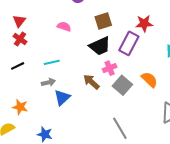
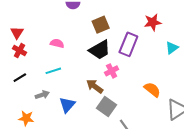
red star: (144, 23) -> (153, 22), moved
pink semicircle: (64, 27) -> (57, 43), moved
orange semicircle: (149, 80) -> (152, 90), moved
gray arrow: (48, 82) -> (42, 95), moved
gray square: (122, 85) -> (106, 106), moved

